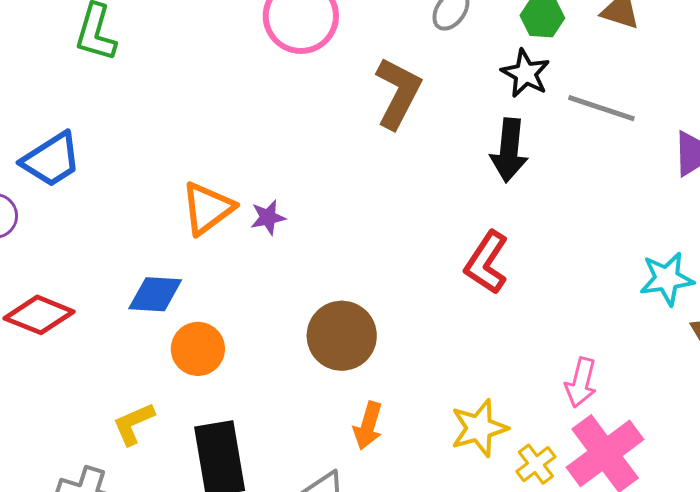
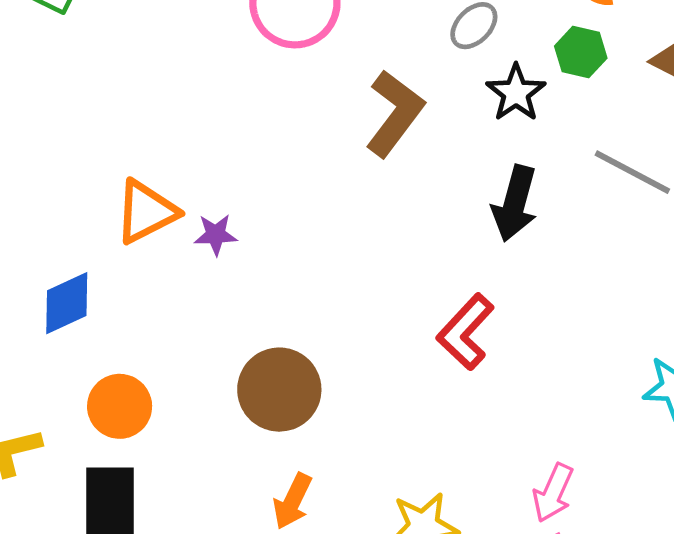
black star: (526, 73) -> (516, 93), moved
blue diamond: (155, 294) -> (67, 303), turned -38
orange circle: (198, 349) -> (120, 406), moved

